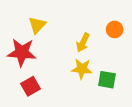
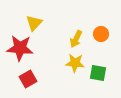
orange circle: (115, 29) -> (101, 34), moved

